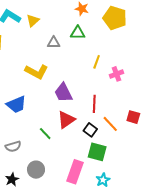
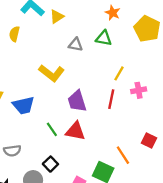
red line: (94, 104) -> (111, 99), moved
red triangle: (66, 120) -> (75, 131), turned 36
orange line: (110, 124) -> (123, 155), moved
black square: (90, 130) -> (50, 164), moved
green line: (45, 134) -> (52, 129), moved

